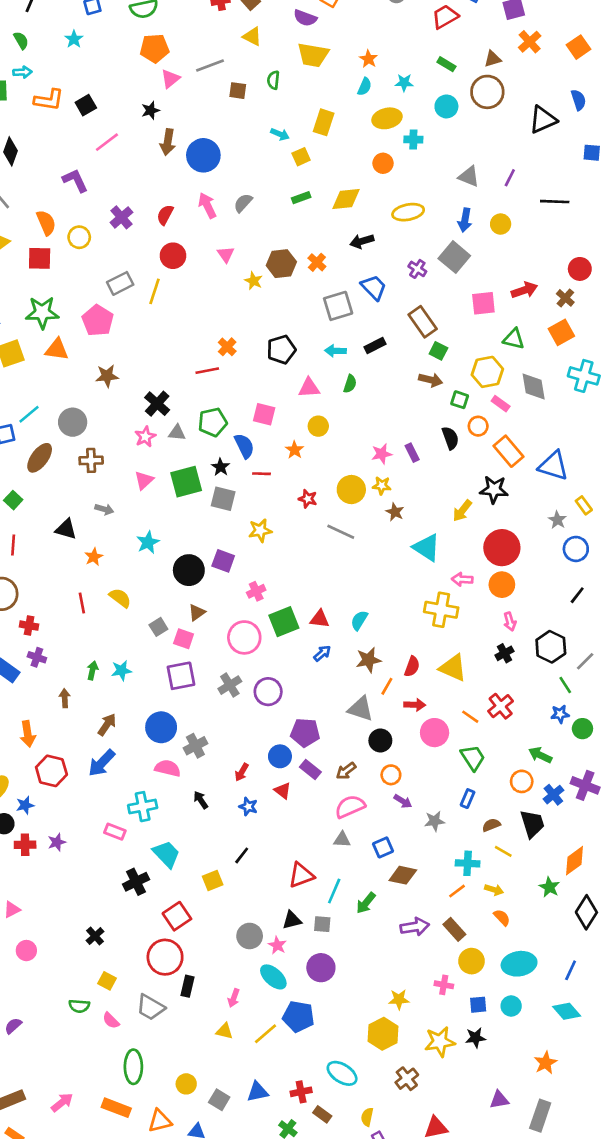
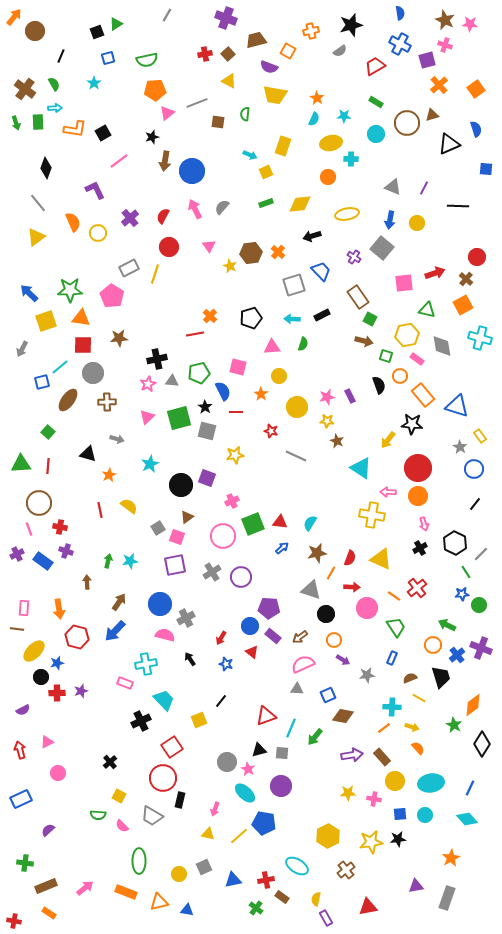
brown triangle: (493, 59) -> (432, 115), moved
red square: (40, 258) -> (83, 345), moved
black cross: (157, 404) -> (157, 359), turned 36
yellow circle: (351, 490) -> (297, 407), moved
yellow star: (399, 999) -> (348, 793), moved
gray square: (219, 1100) -> (204, 867), moved, turned 35

